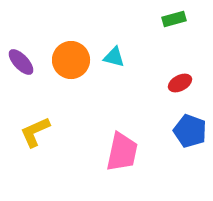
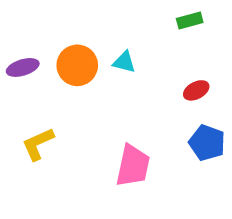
purple ellipse: (21, 62) -> (23, 67), turned -64

